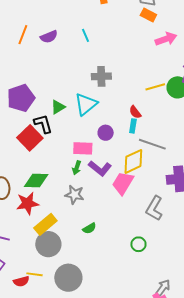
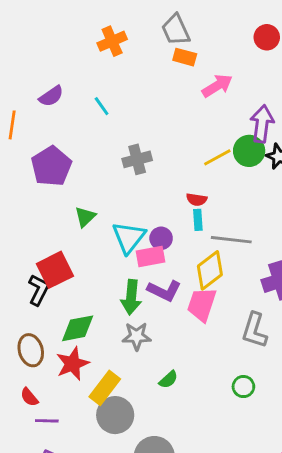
purple semicircle: (49, 37) -> (51, 96), moved
purple pentagon: (21, 98) -> (51, 166), moved
cyan triangle: (86, 104) -> (129, 237), moved
red semicircle: (135, 112) -> (197, 200), turned -32
black L-shape: (43, 124) -> (39, 290), moved, turned 55
red square: (30, 138) -> (55, 270), turned 30
pink rectangle: (83, 148) -> (150, 256), moved
green arrow: (77, 168) -> (131, 297), size x1.6

